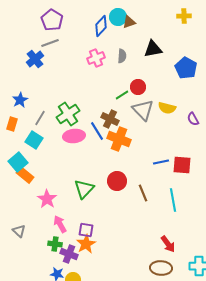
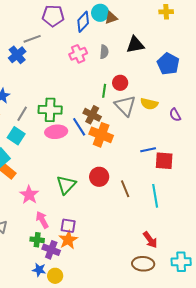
purple pentagon: (52, 20) -> (53, 16), moved, turned -30
green line: (122, 95) -> (104, 91), turned -48
green cross: (68, 114) -> (50, 110), turned 35
blue line: (161, 162) -> (148, 150), moved

